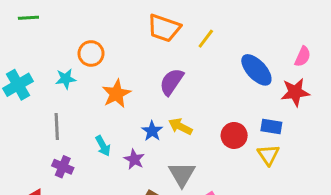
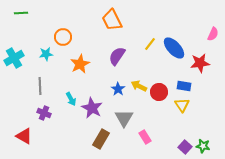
orange trapezoid: (164, 28) -> (112, 20), turned 45
yellow line: (206, 39) -> (150, 44), moved
pink semicircle: (303, 56) -> (213, 34), moved
yellow arrow: (180, 127) -> (139, 86), moved
blue star: (152, 131) -> (118, 89), moved
purple star: (134, 159) -> (92, 108), size x1.5

